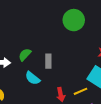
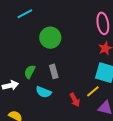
green circle: (74, 20) -> (50, 38), moved

